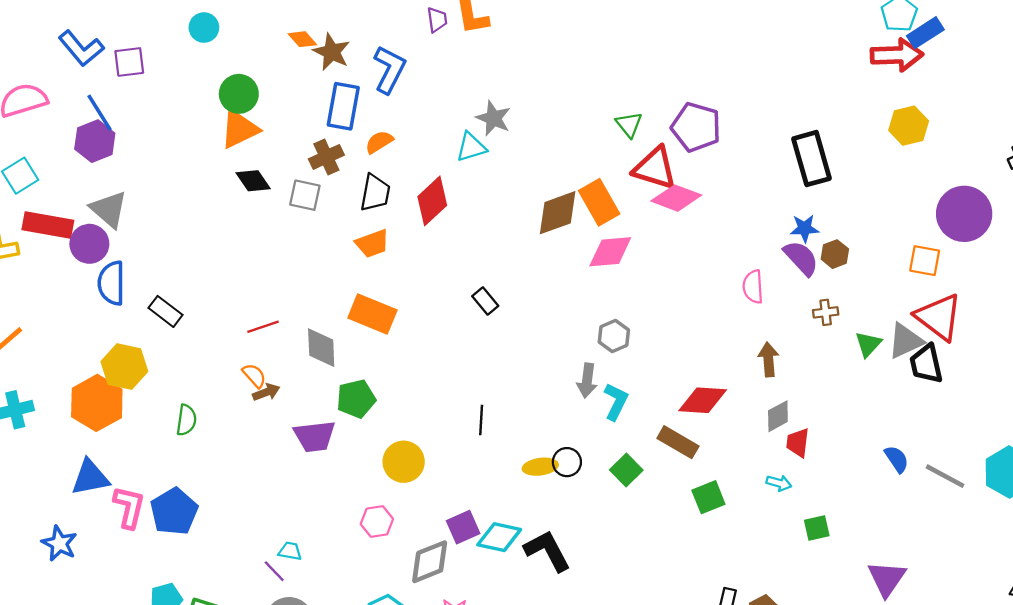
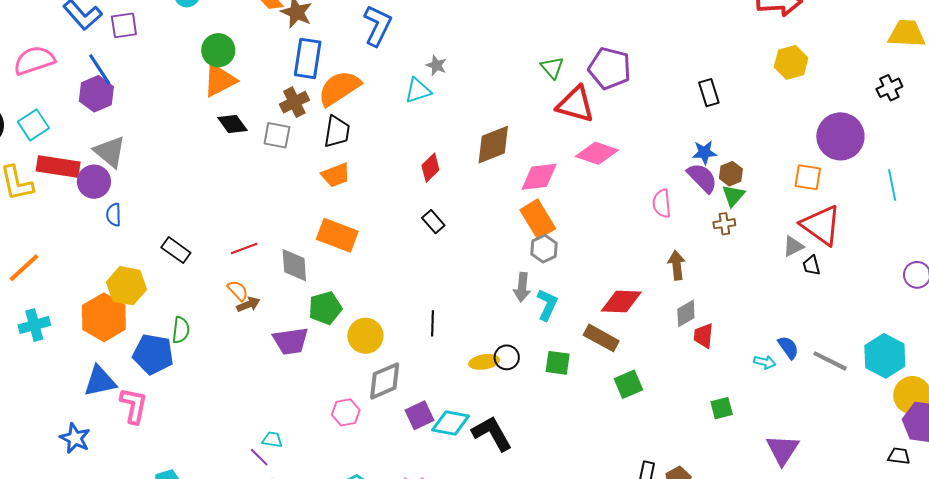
blue L-shape: (389, 69) -> (378, 26), moved
gray star: (493, 118) -> (436, 65), size x0.7
orange semicircle: (379, 142) -> (339, 88), size x1.8
black rectangle: (812, 159) -> (709, 93), size x0.6
pink diamond: (676, 198) -> (597, 153), moved
red diamond: (432, 201) -> (430, 168), moved, size x0.7
orange rectangle: (599, 202) -> (538, 219), moved
blue semicircle: (111, 283) -> (114, 215), size x0.6
black rectangle: (166, 311) -> (176, 250), moved
gray triangle: (906, 341) -> (793, 246), size x0.7
green triangle: (868, 344) -> (733, 196), moved
black trapezoid: (926, 364) -> (811, 265), size x0.6
yellow circle: (404, 462) -> (365, 336), moved
green square: (626, 470) -> (558, 363), turned -36
cyan arrow: (779, 483) -> (765, 362), moved
blue pentagon: (174, 512) -> (153, 354), moved, turned -30
gray diamond: (430, 562) -> (385, 381), moved

